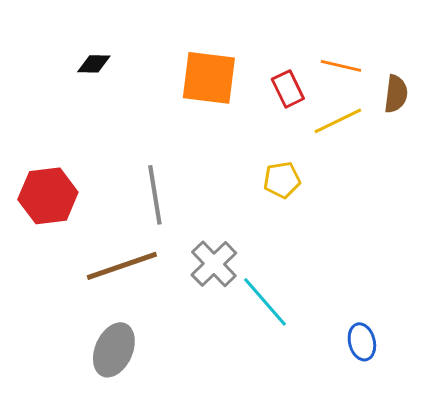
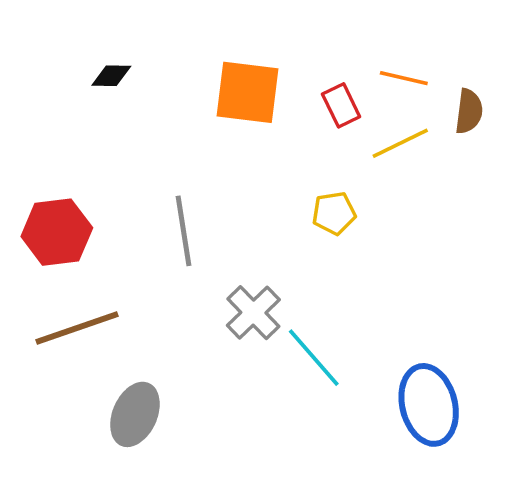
brown line: (122, 266) -> (77, 328), moved
blue ellipse: (362, 342) -> (429, 405), size x1.8

